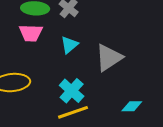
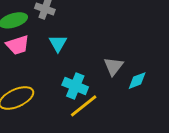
gray triangle: (109, 58) -> (113, 66), moved, size x0.7

